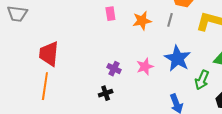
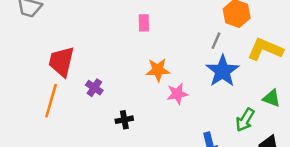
orange star: (142, 21) -> (158, 70), moved
blue star: (177, 58) -> (222, 71), moved
purple cross: (114, 69) -> (94, 88), moved

